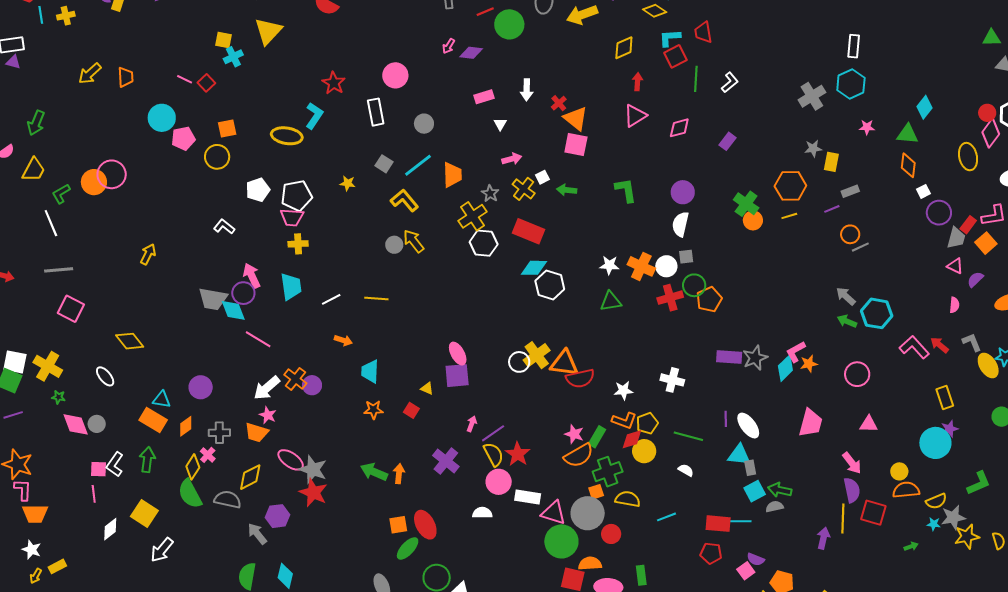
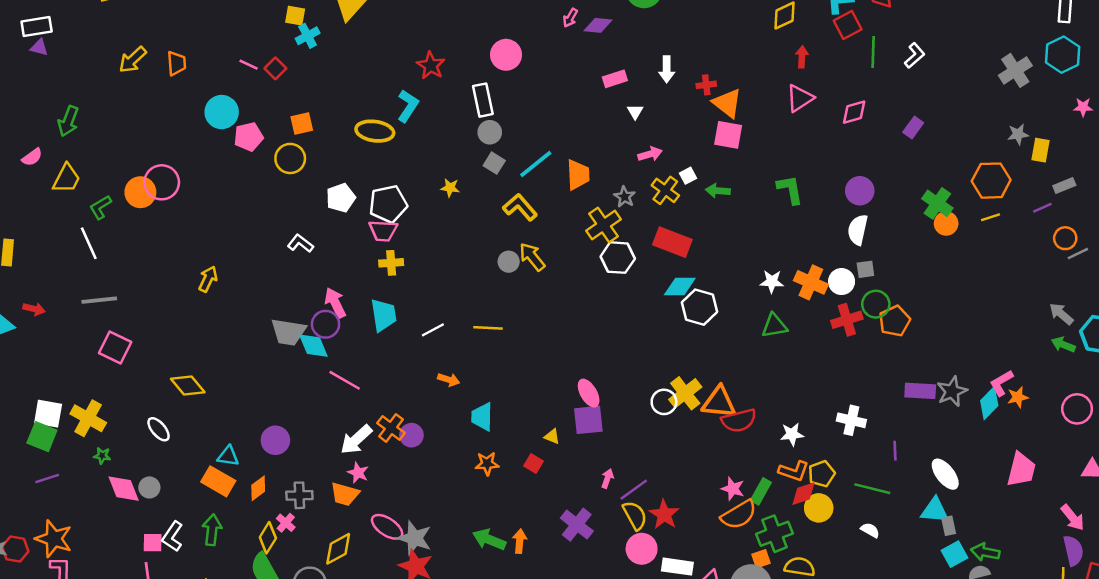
red cross: (559, 103) -> (706, 85), turned 35
gray circle: (424, 124) -> (490, 132), moved
purple line: (726, 419) -> (895, 451), moved

